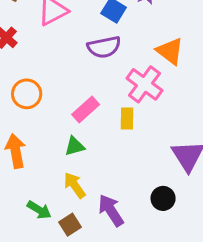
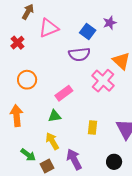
yellow rectangle: (127, 119) -> (92, 128), moved
black circle: (163, 198) -> (114, 162), moved

